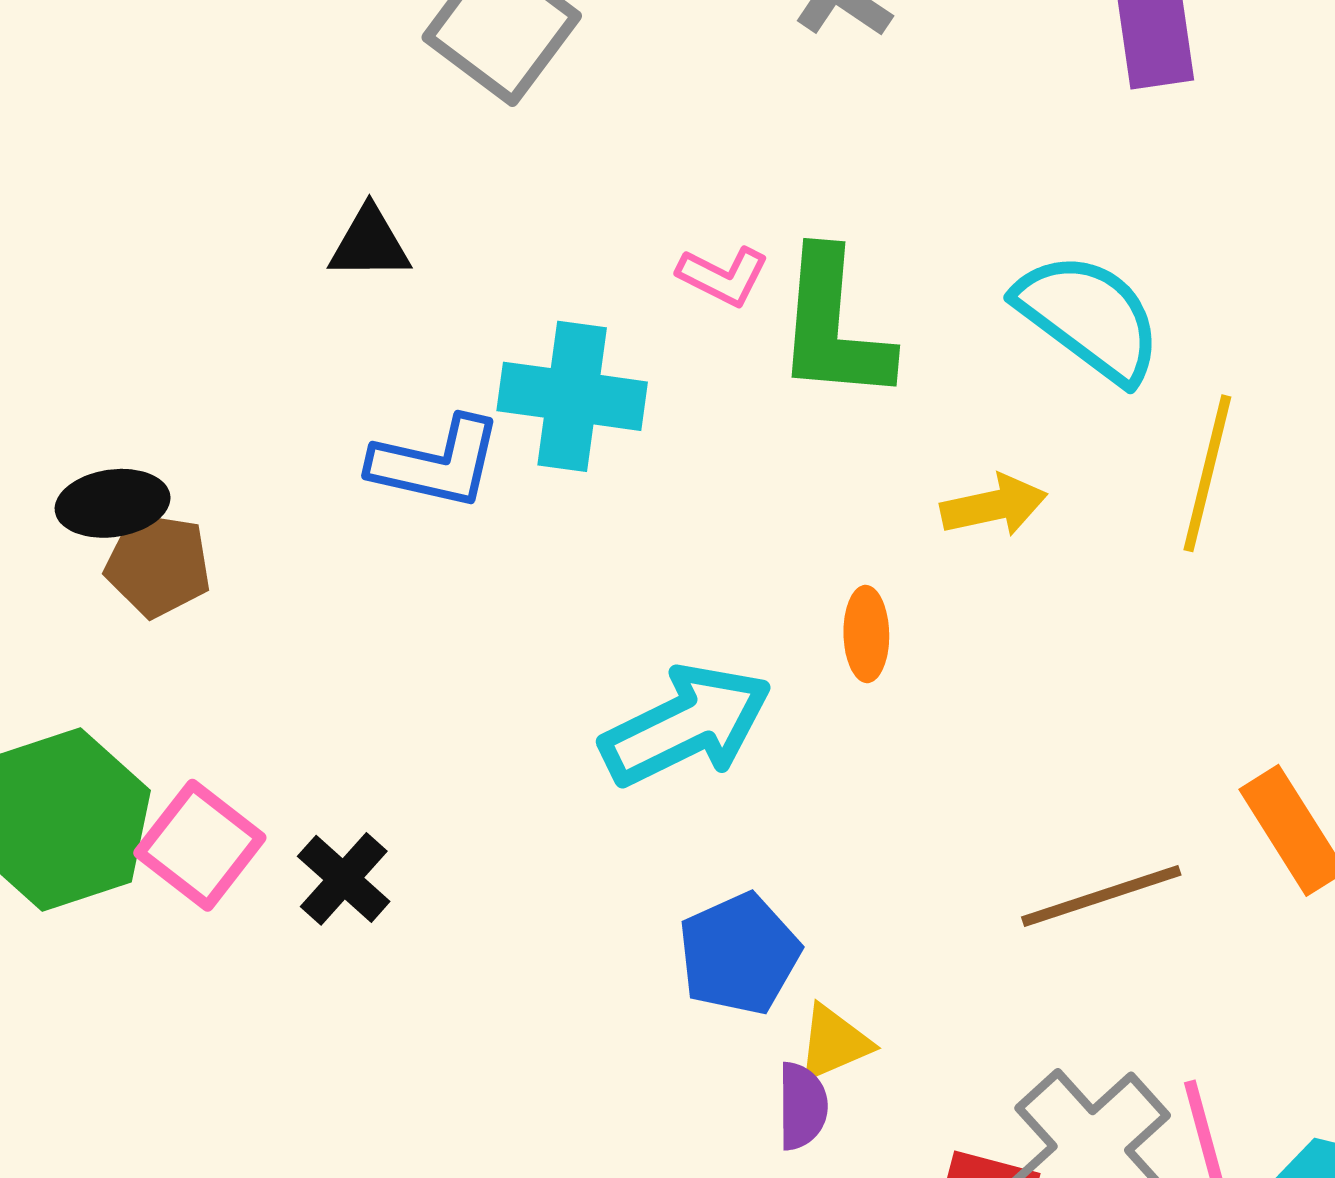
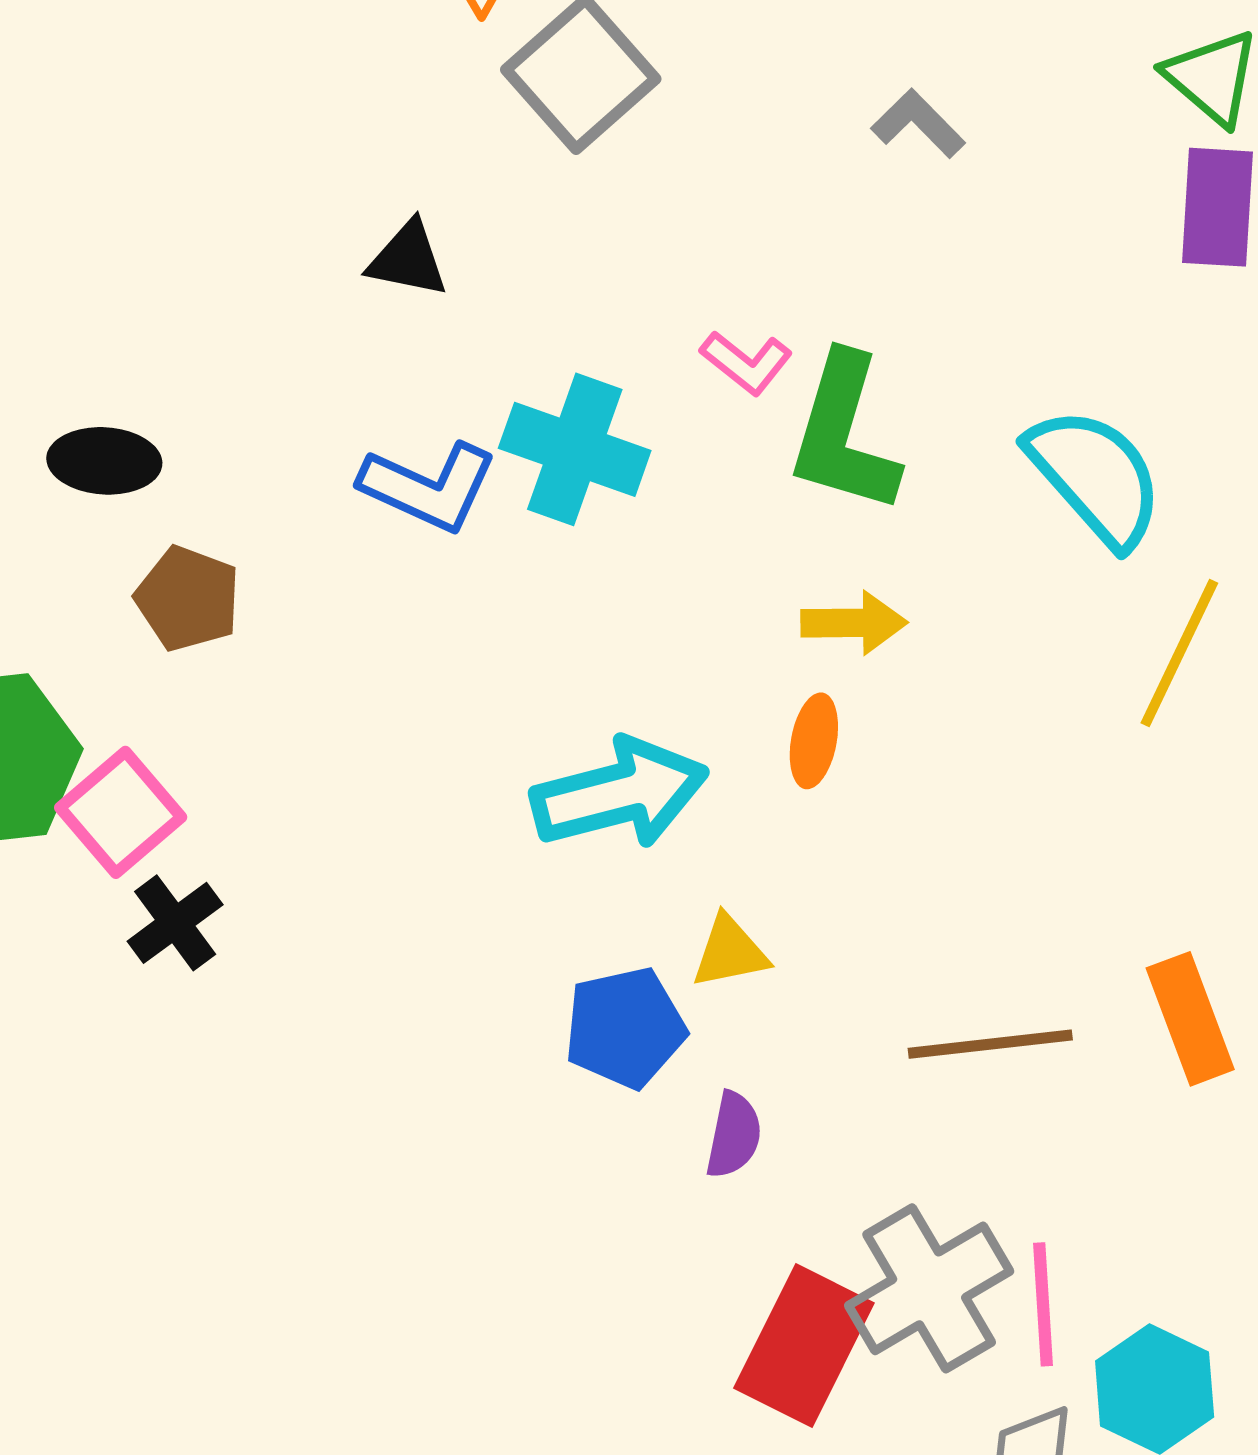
yellow arrow: (994, 506) -> (854, 623), moved
brown pentagon: (158, 565) -> (188, 599), moved
black cross: (344, 879) -> (175, 923), moved
yellow triangle: (834, 1043) -> (730, 952), moved
purple semicircle: (802, 1106) -> (734, 1135), moved

